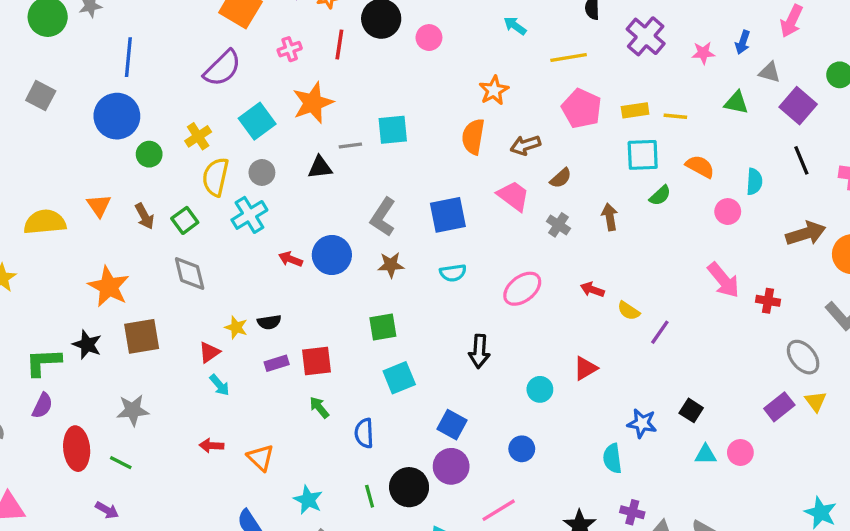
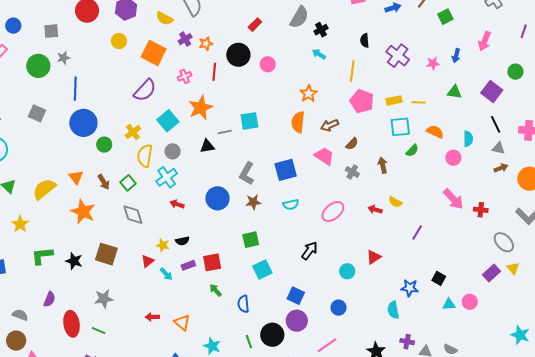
blue line: (128, 57) -> (75, 89), moved
yellow line: (569, 58) -> (352, 71), turned -70
gray triangle: (769, 72) -> (499, 148), moved
yellow semicircle: (45, 222) -> (44, 189), turned -30
brown arrow: (806, 234) -> (501, 168), size x0.6
red arrow: (290, 259) -> (177, 204), moved
orange star: (109, 287) -> (83, 212), moved
yellow semicircle: (629, 311) -> (395, 202), moved
brown square: (142, 336) -> (106, 254), turned 30
black arrow: (479, 351) -> (309, 251), turned -144
green L-shape: (43, 362) -> (42, 256), moved
cyan arrow: (220, 385) -> (166, 274), moved

